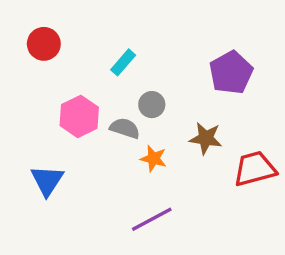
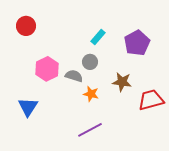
cyan rectangle: (123, 62) -> (98, 37), moved

